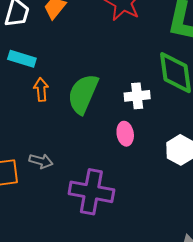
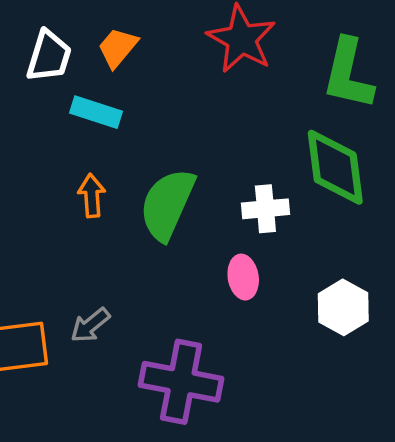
cyan rectangle: (22, 59) -> (96, 112), moved
gray arrow: (41, 161) -> (90, 325), turned 125

